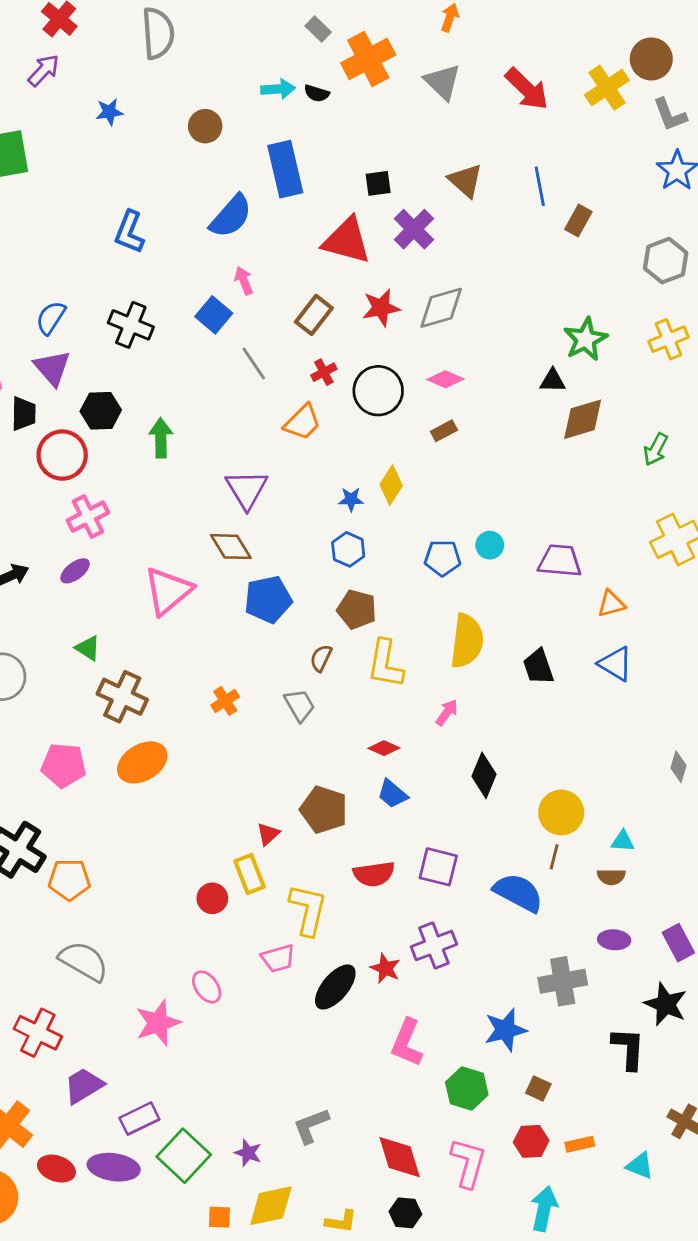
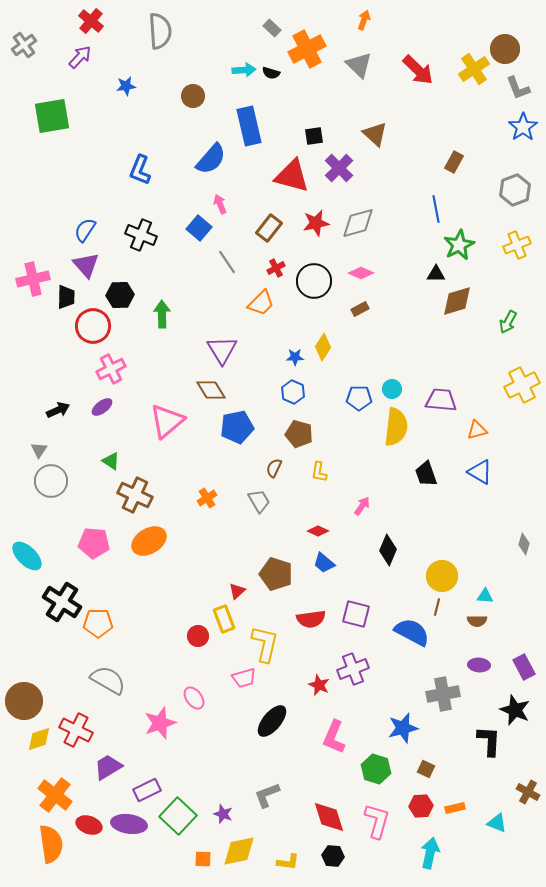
blue line: (540, 186) -> (436, 209), moved
yellow semicircle: (467, 641) -> (396, 427), moved
yellow L-shape: (385, 664) -> (319, 472), size x0.6
black ellipse: (335, 987) -> (272, 721), moved

